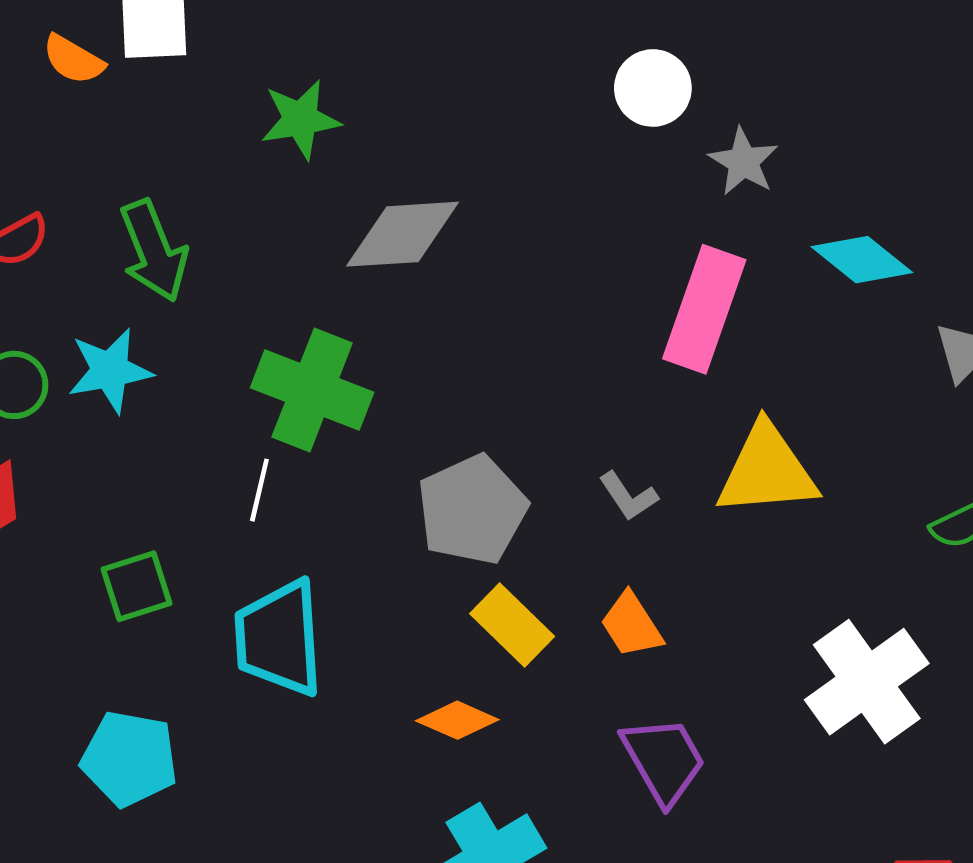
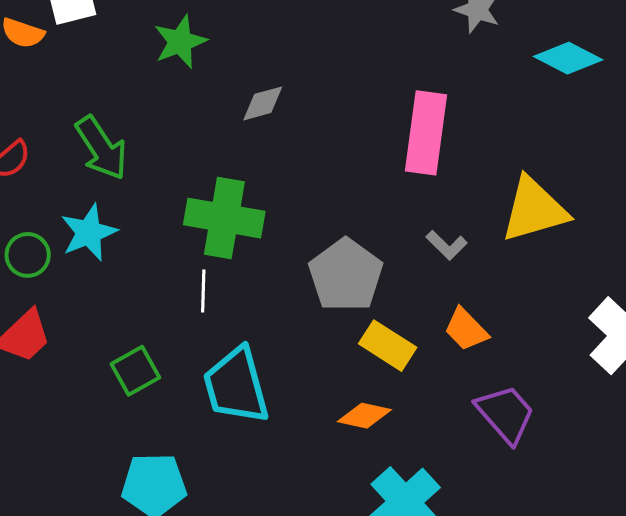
gray diamond: (403, 234) -> (263, 103), size x0.6
pink rectangle: (704, 309) -> (426, 133), moved

